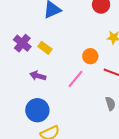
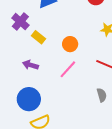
purple cross: (22, 43) -> (20, 22), moved
orange circle: (90, 56) -> (70, 44), moved

